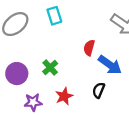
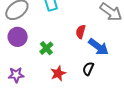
purple circle: (17, 74) -> (18, 37), moved
purple star: (33, 102) -> (16, 75), moved

